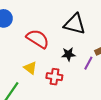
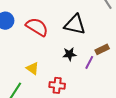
red semicircle: (38, 39) -> (37, 27), moved
red cross: (54, 77) -> (57, 85), moved

